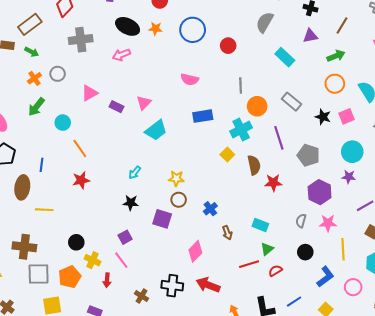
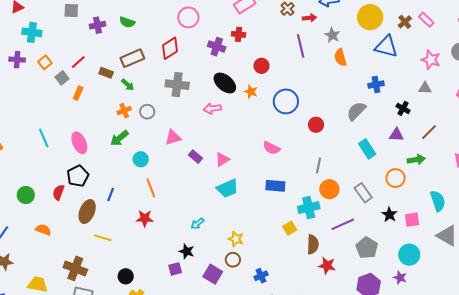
orange circle: (335, 84) -> (396, 178), moved
purple line: (279, 138) -> (343, 224), turned 70
purple square: (125, 237) -> (175, 269), moved

